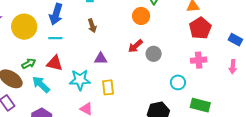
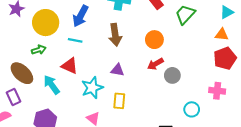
orange circle: (141, 16) -> (154, 40), moved
brown arrow: (92, 26) -> (115, 35), size x1.5
green arrow: (29, 64) -> (39, 50), moved
cyan star: (80, 80) -> (92, 88), turned -30

